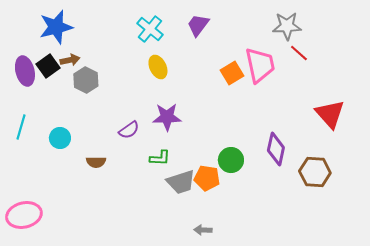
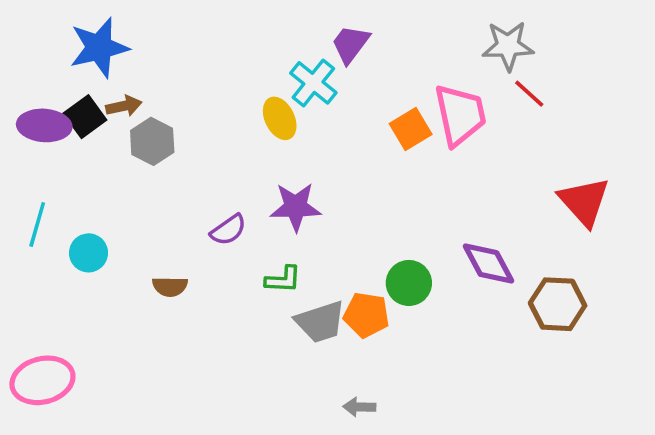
cyan cross: (150, 29) -> (313, 83), moved
purple ellipse: (25, 71) -> (44, 125), turned -72
cyan circle: (60, 138) -> (88, 253), moved
purple diamond: (276, 149) -> (489, 264), turned -40

